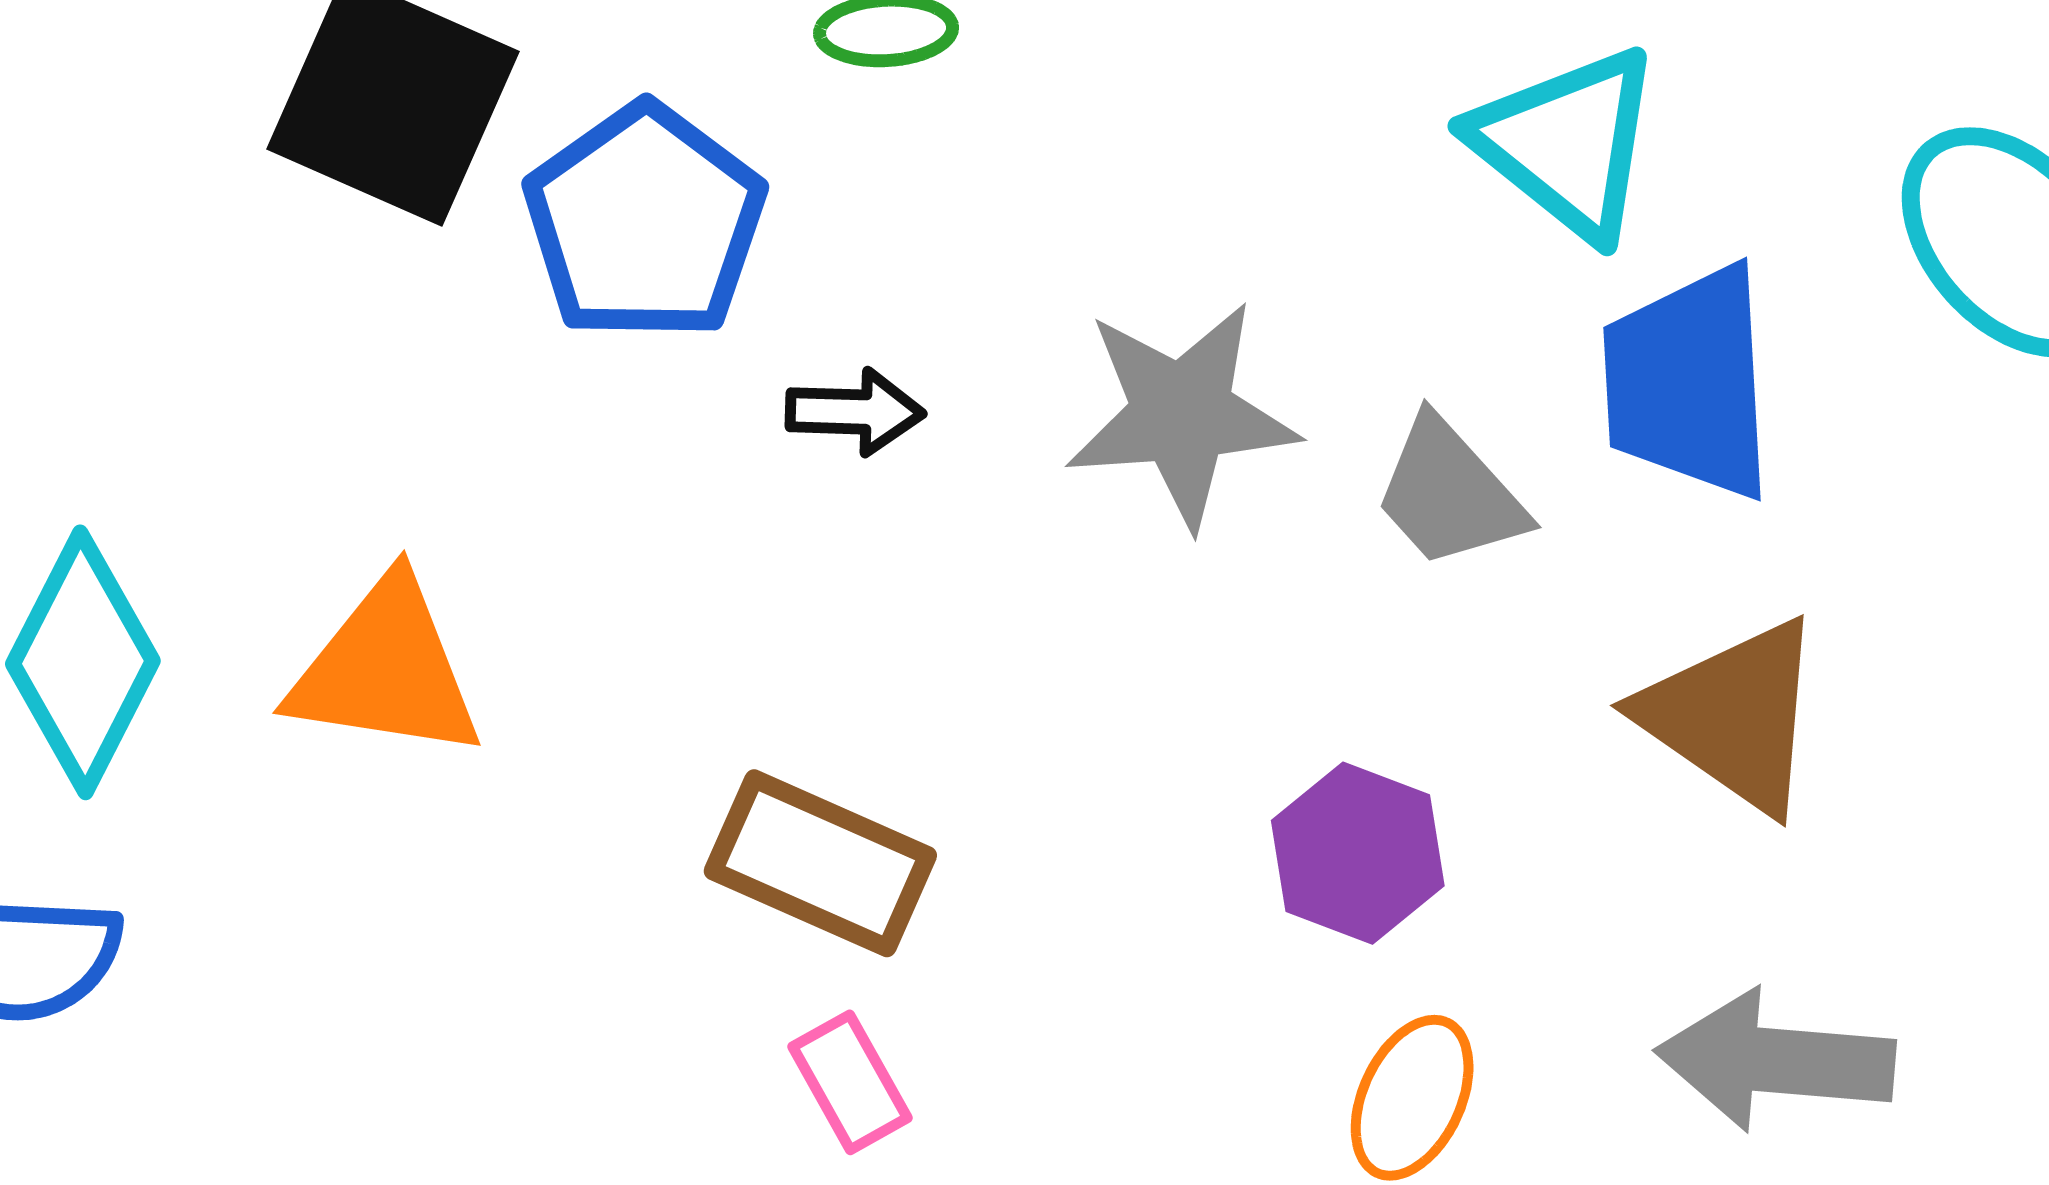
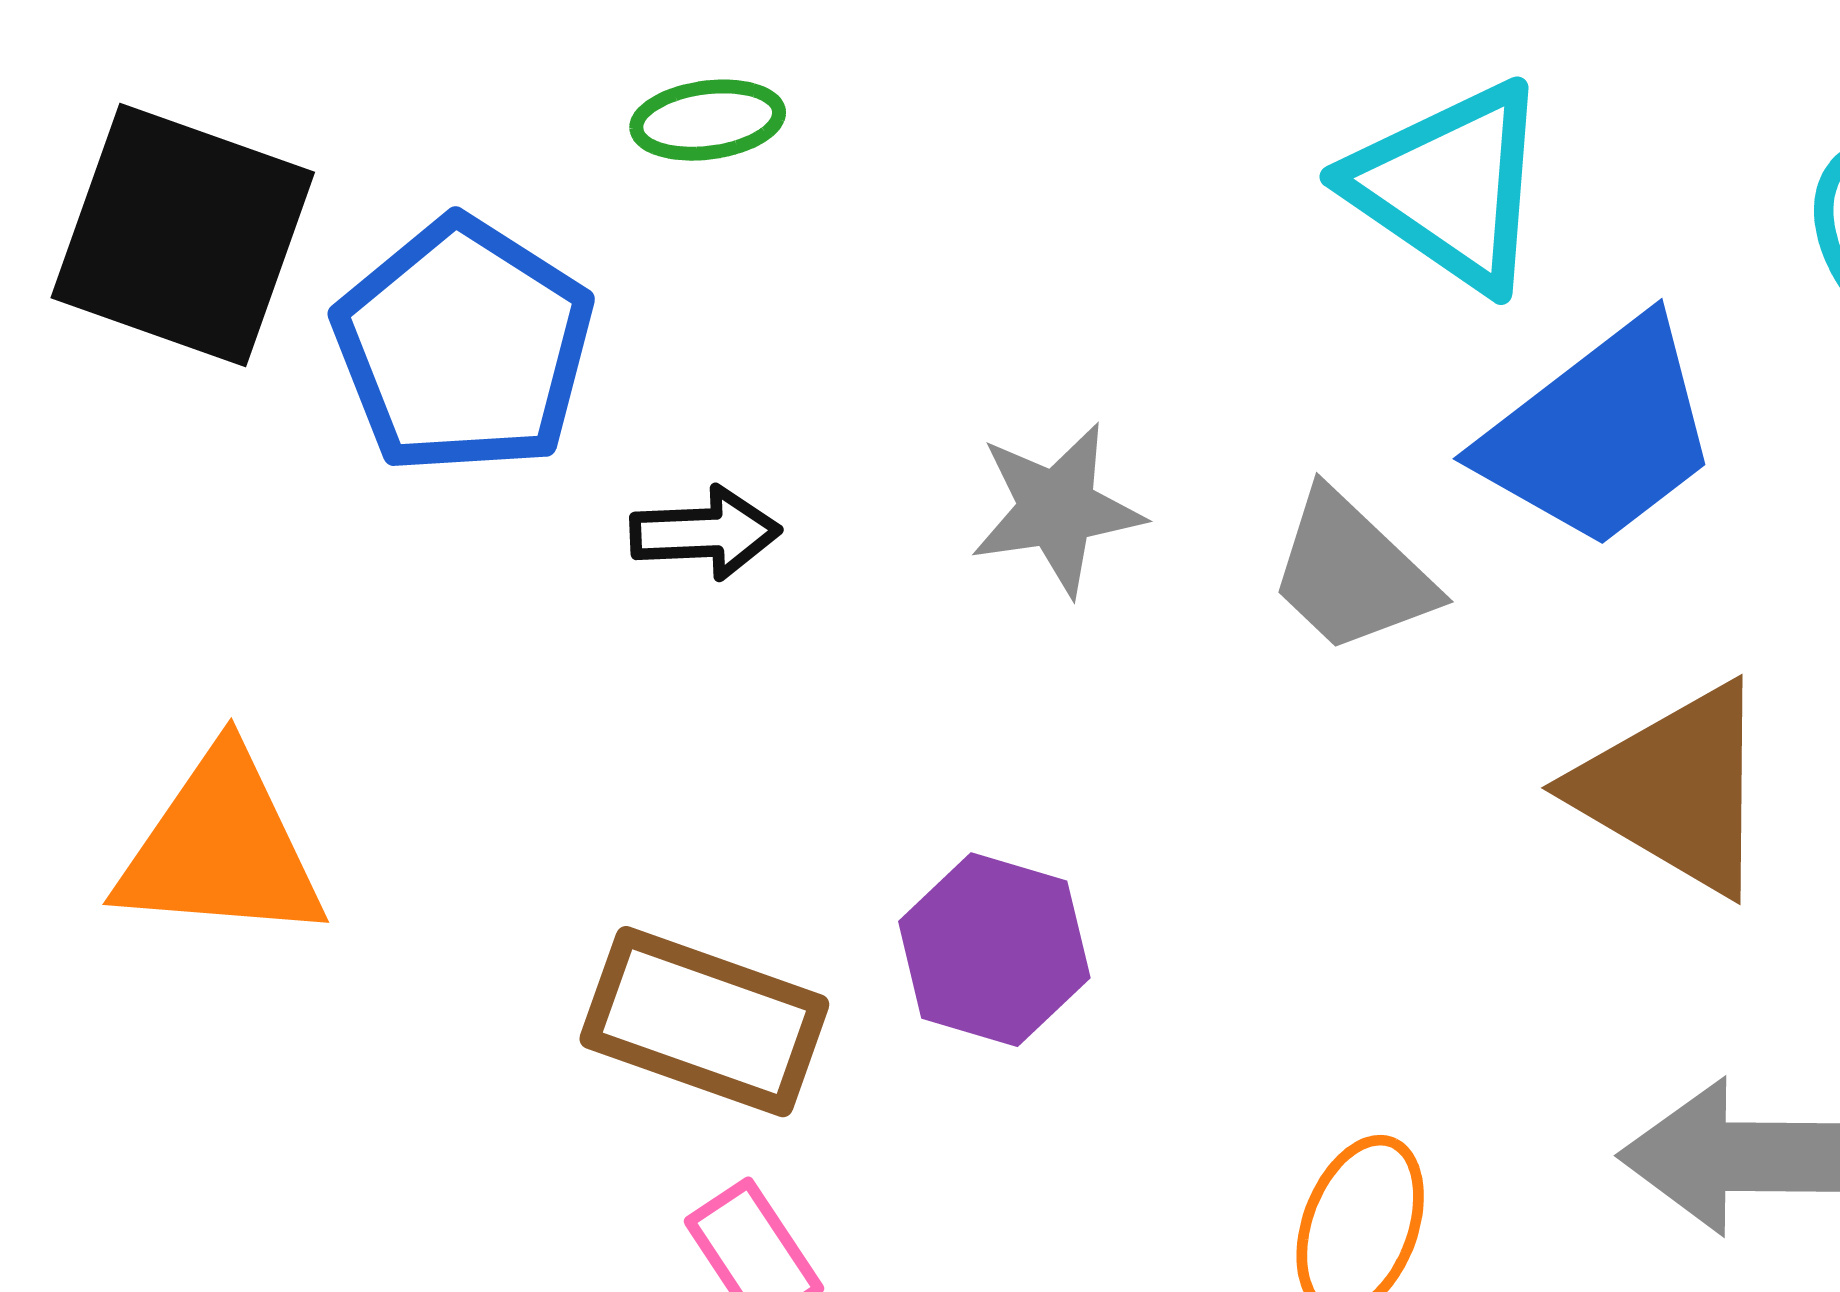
blue trapezoid: (1689, 383) -> (1600, 434), turned -120
gray star: (1182, 414) -> (1057, 509), size x0.7
purple hexagon: (1358, 853) -> (994, 950), moved

